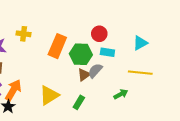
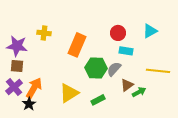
cyan triangle: (140, 43) -> (150, 31), moved
green hexagon: (81, 54) -> (96, 68), moved
brown triangle: (84, 75) -> (127, 85), moved
green rectangle: (79, 102) -> (98, 100), turned 32

